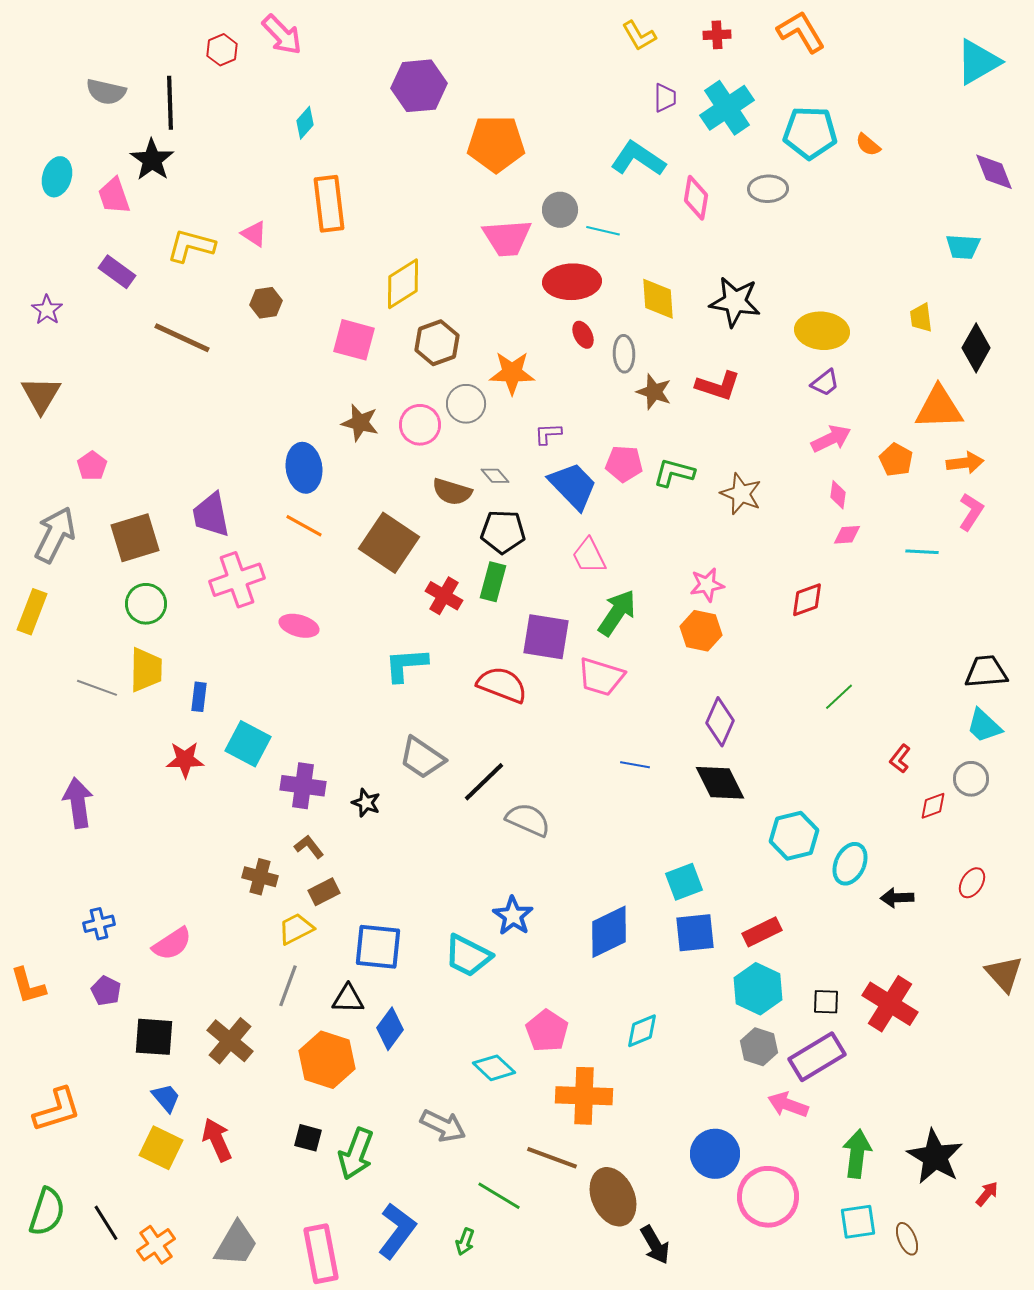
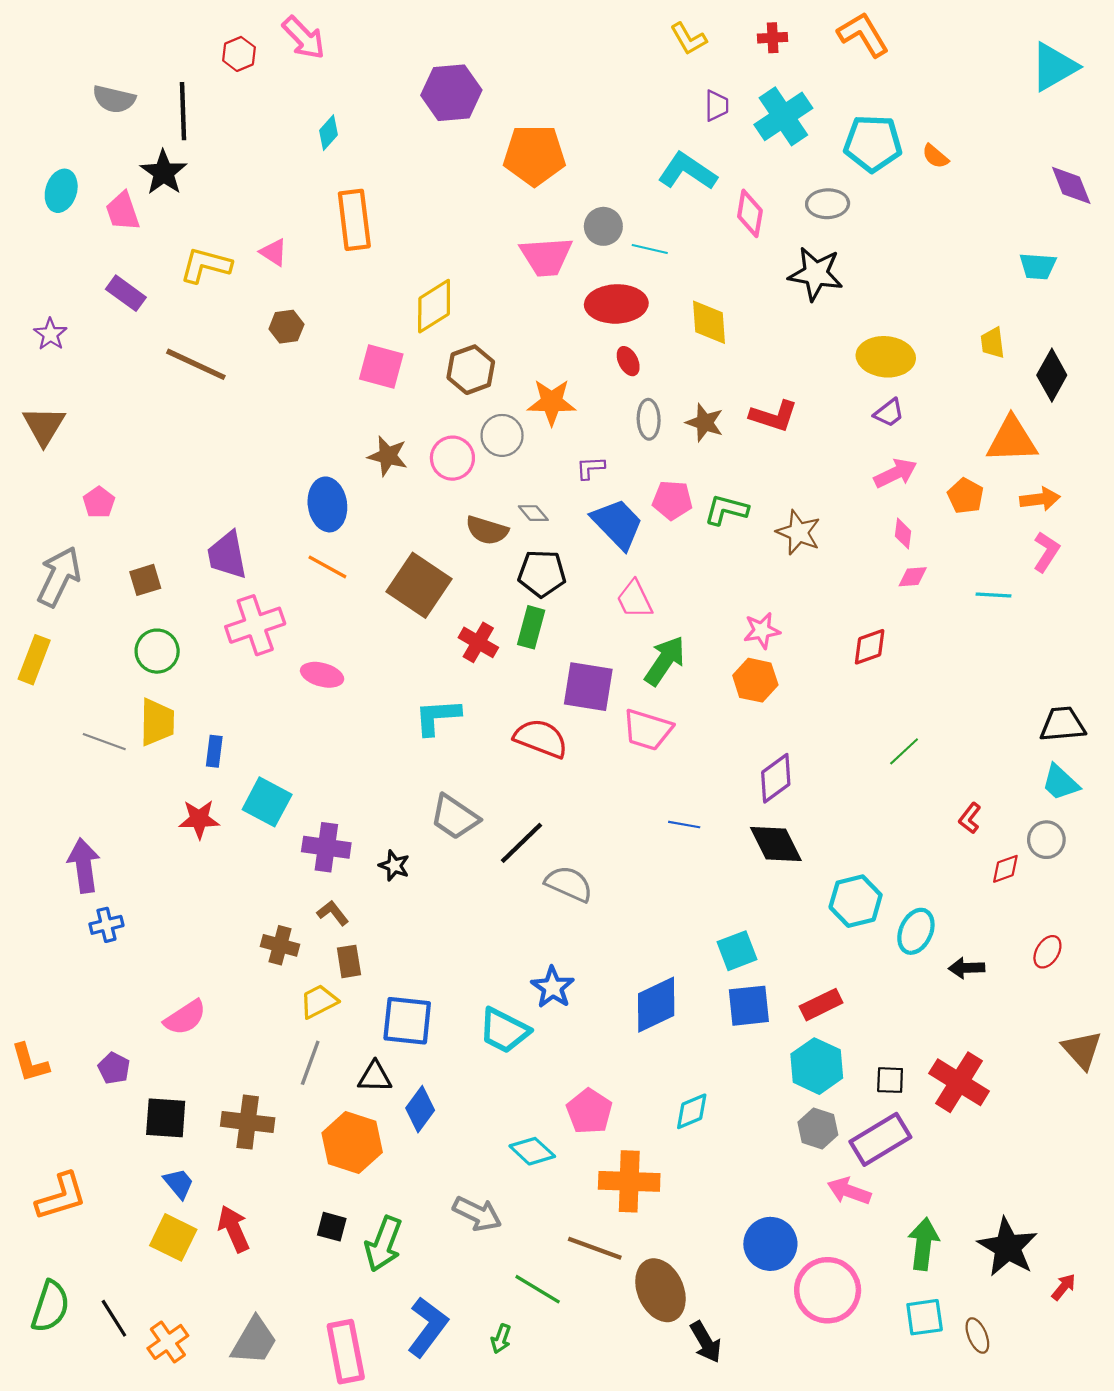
black star: (735, 302) -> (816, 274), moved
gray ellipse: (624, 354) -> (649, 419), moved
brown square: (135, 538) -> (145, 580), size x0.6
purple diamond: (720, 722) -> (776, 778), turned 30
brown rectangle: (324, 892) -> (349, 961), turned -72
blue cross: (99, 924) -> (106, 925), moved
brown cross: (230, 1041) -> (248, 1122), turned -33

